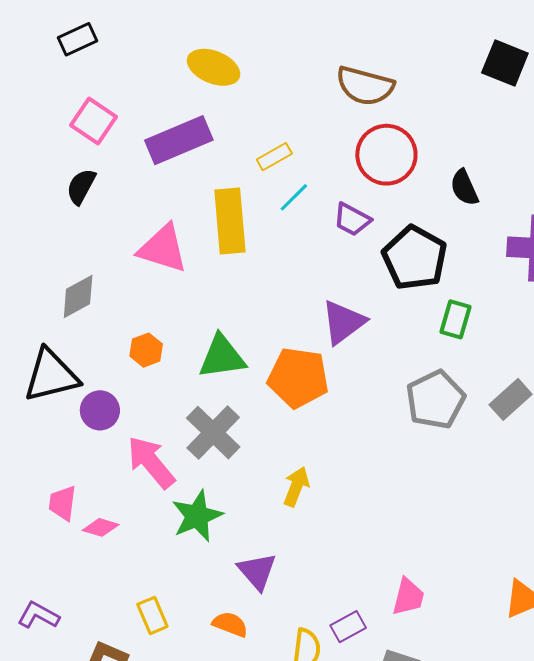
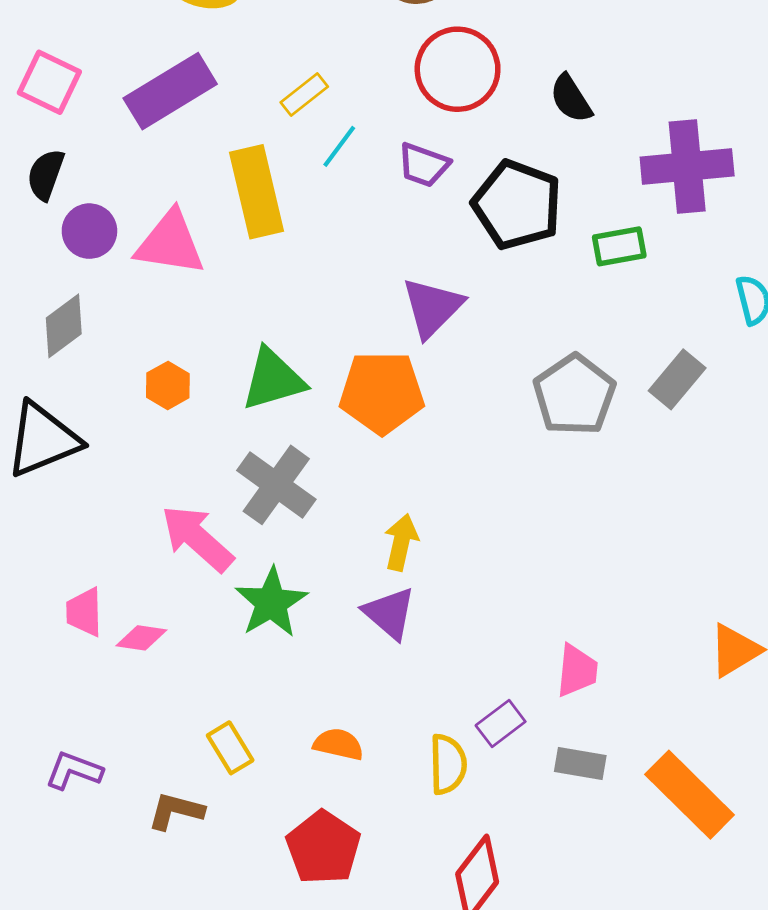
green rectangle: (455, 319) -> (619, 246), moved, turned 72
purple circle: (100, 410) -> (89, 231), moved
purple triangle: (257, 571) -> (389, 613), moved

